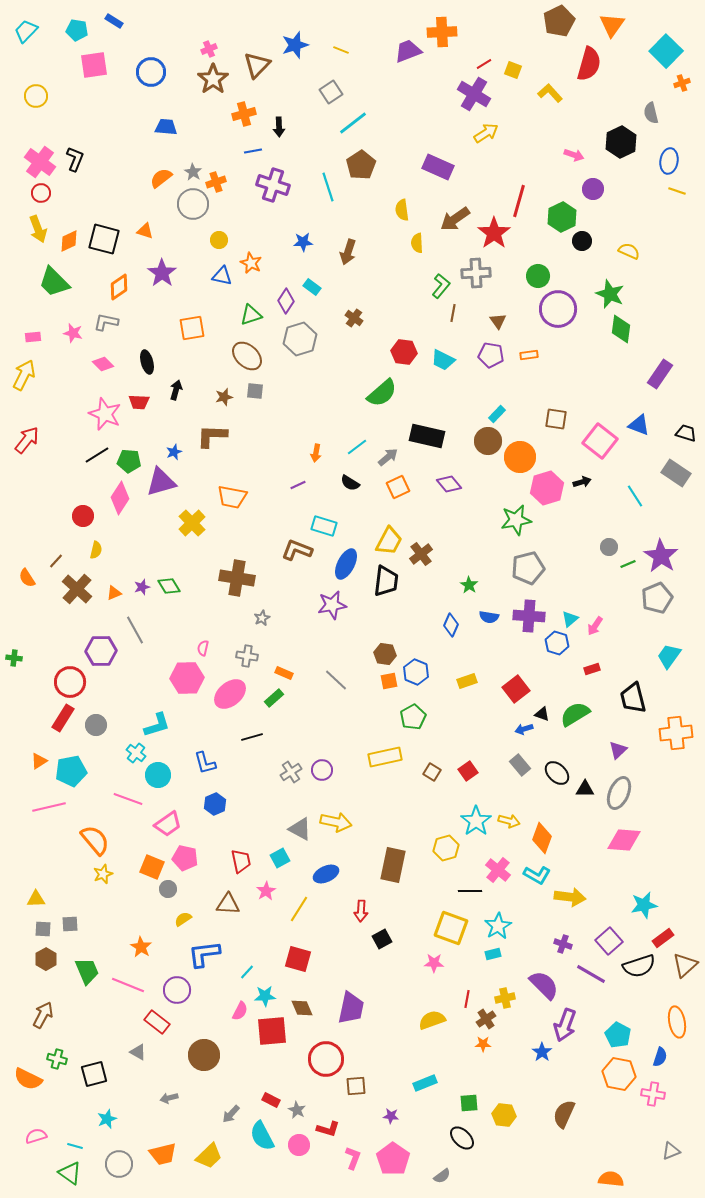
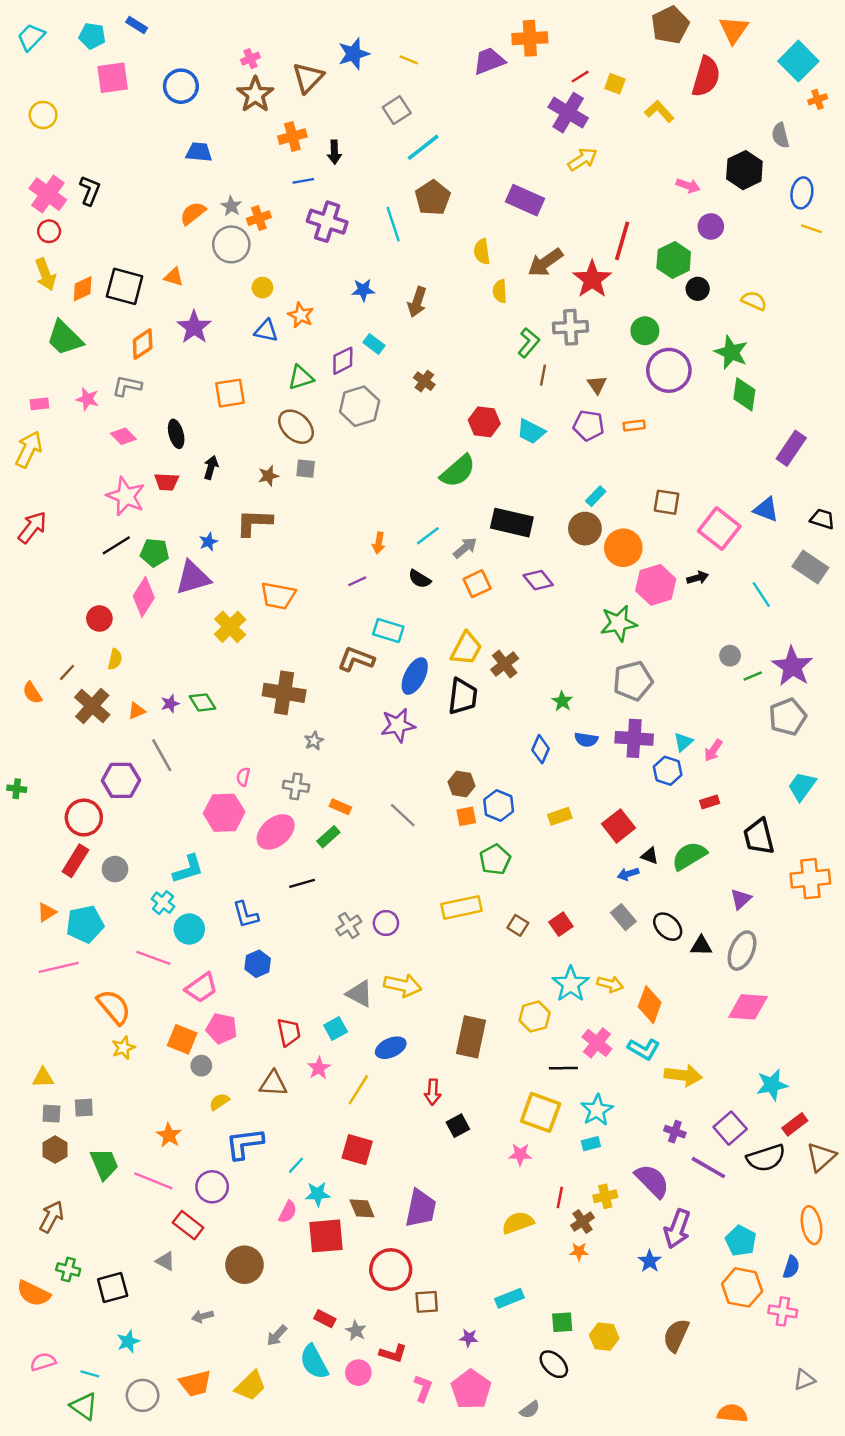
purple diamond: (286, 301) -> (343, 361), turned 30

